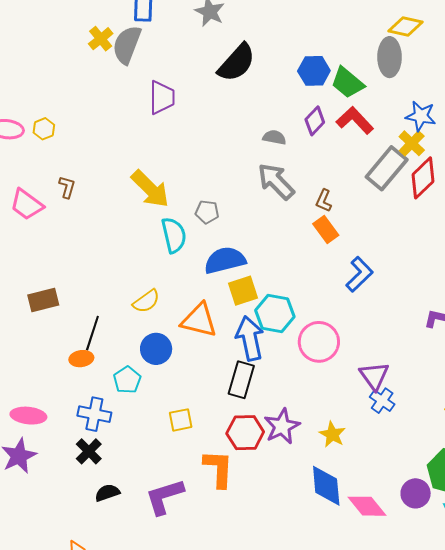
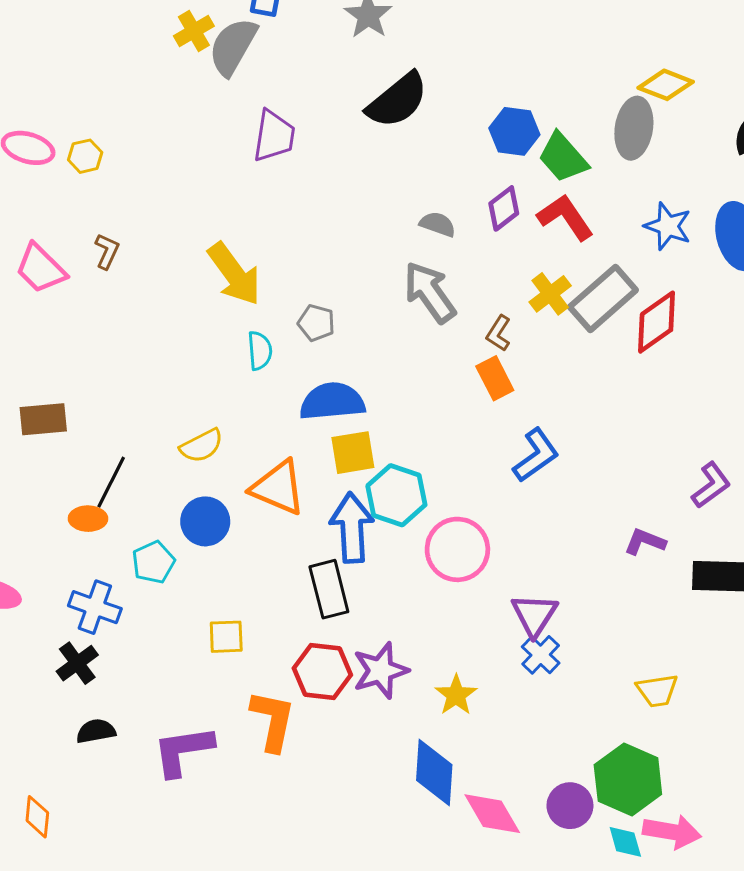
yellow cross: (412, 143) -> (550, 294), moved
cyan semicircle: (174, 235) -> (260, 351), size x0.7
black rectangle: (241, 380) -> (329, 589), turned -39

